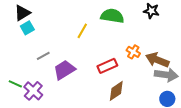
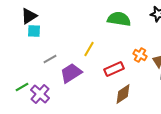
cyan square: (27, 28) -> (34, 31), turned 32
yellow line: (82, 31) -> (89, 49), moved
green line: (15, 84) -> (22, 87), turned -56

